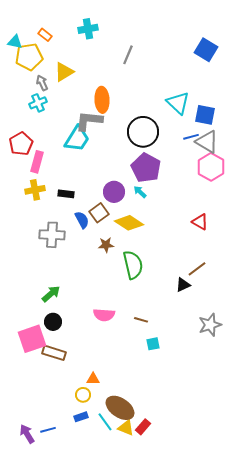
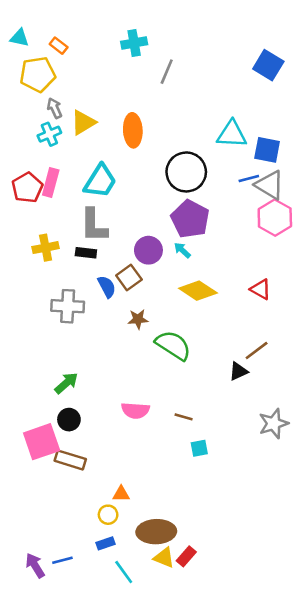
cyan cross: (88, 29) -> (134, 43), moved
cyan triangle: (15, 42) -> (19, 38), moved
yellow triangle: (64, 72) -> (83, 122), moved
cyan triangle: (178, 103) -> (232, 134), turned -40
gray L-shape: (89, 121) -> (94, 225), moved, turned -96
pink rectangle: (37, 162) -> (51, 182), moved
yellow diamond: (129, 223) -> (198, 291), moved
green semicircle: (133, 265) -> (173, 345), turned -44
brown ellipse: (120, 408) -> (156, 532), turned -36
cyan line: (105, 422) -> (124, 572), moved

